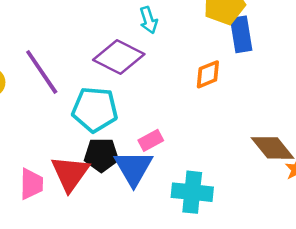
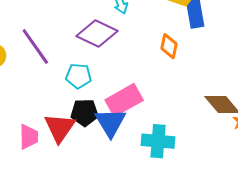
orange diamond: (208, 74) -> (169, 46), turned -55
cyan pentagon: (95, 109) -> (79, 76), size x0.7
pink rectangle: (151, 140) -> (124, 100), size x1.8

